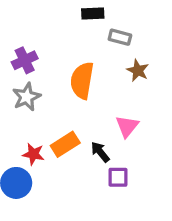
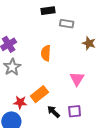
brown star: (138, 70) -> (89, 43), moved
orange semicircle: (82, 80) -> (46, 53), size x0.7
black arrow: (100, 152) -> (53, 112), moved

